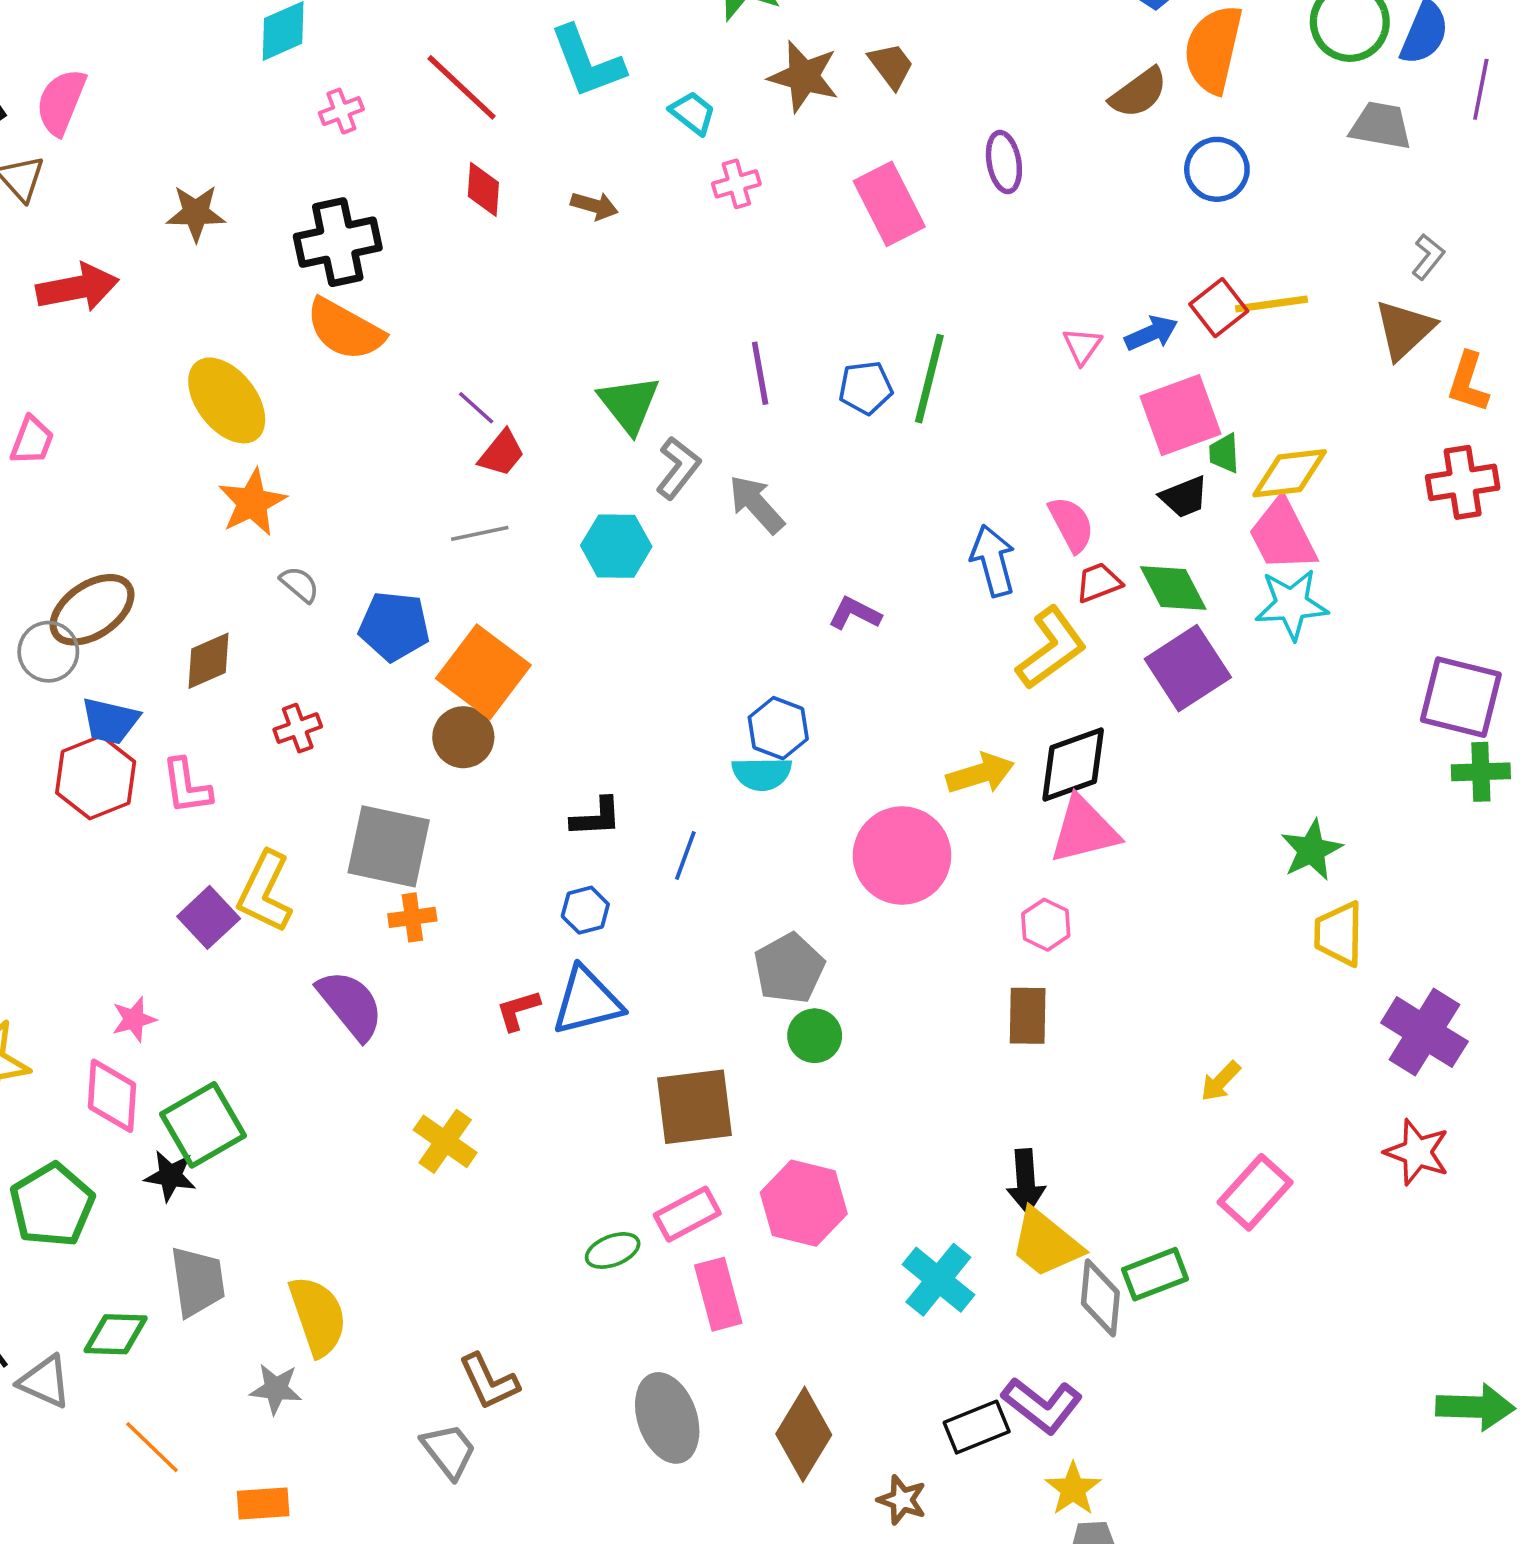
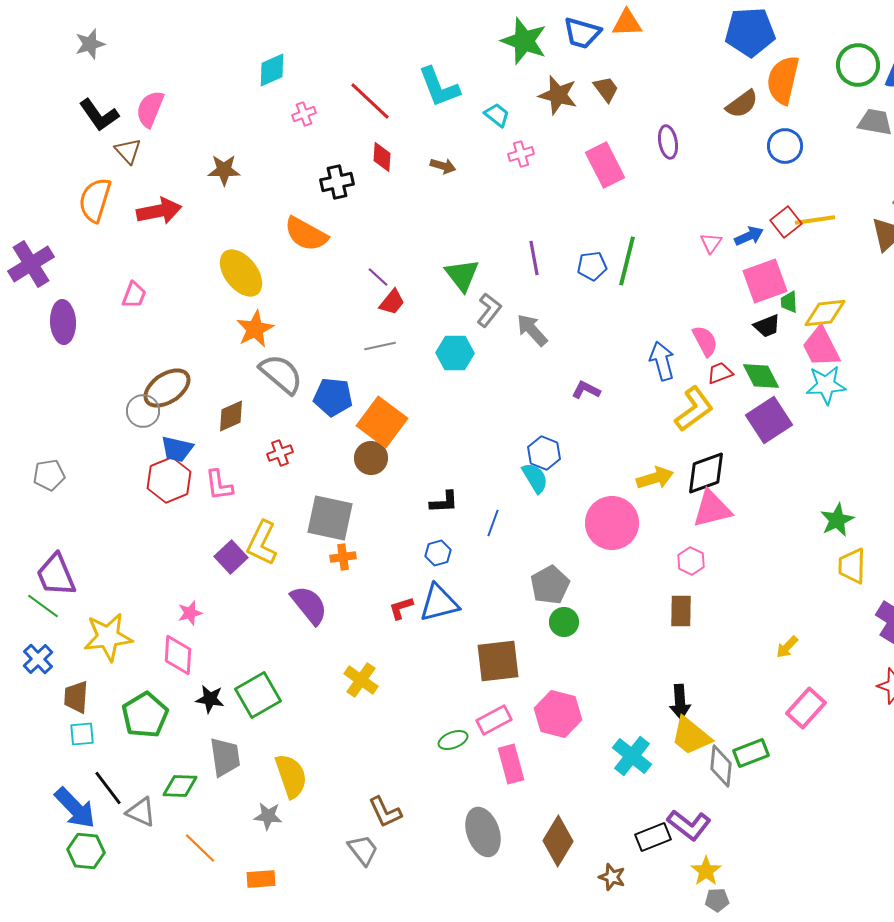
black cross: (338, 242) -> (337, 182), moved, size x0.7
gray semicircle: (300, 584) -> (281, 374), size x2.0
cyan semicircle: (762, 774) -> (535, 478), turned -120
green square: (203, 1125) -> (258, 695), moved

